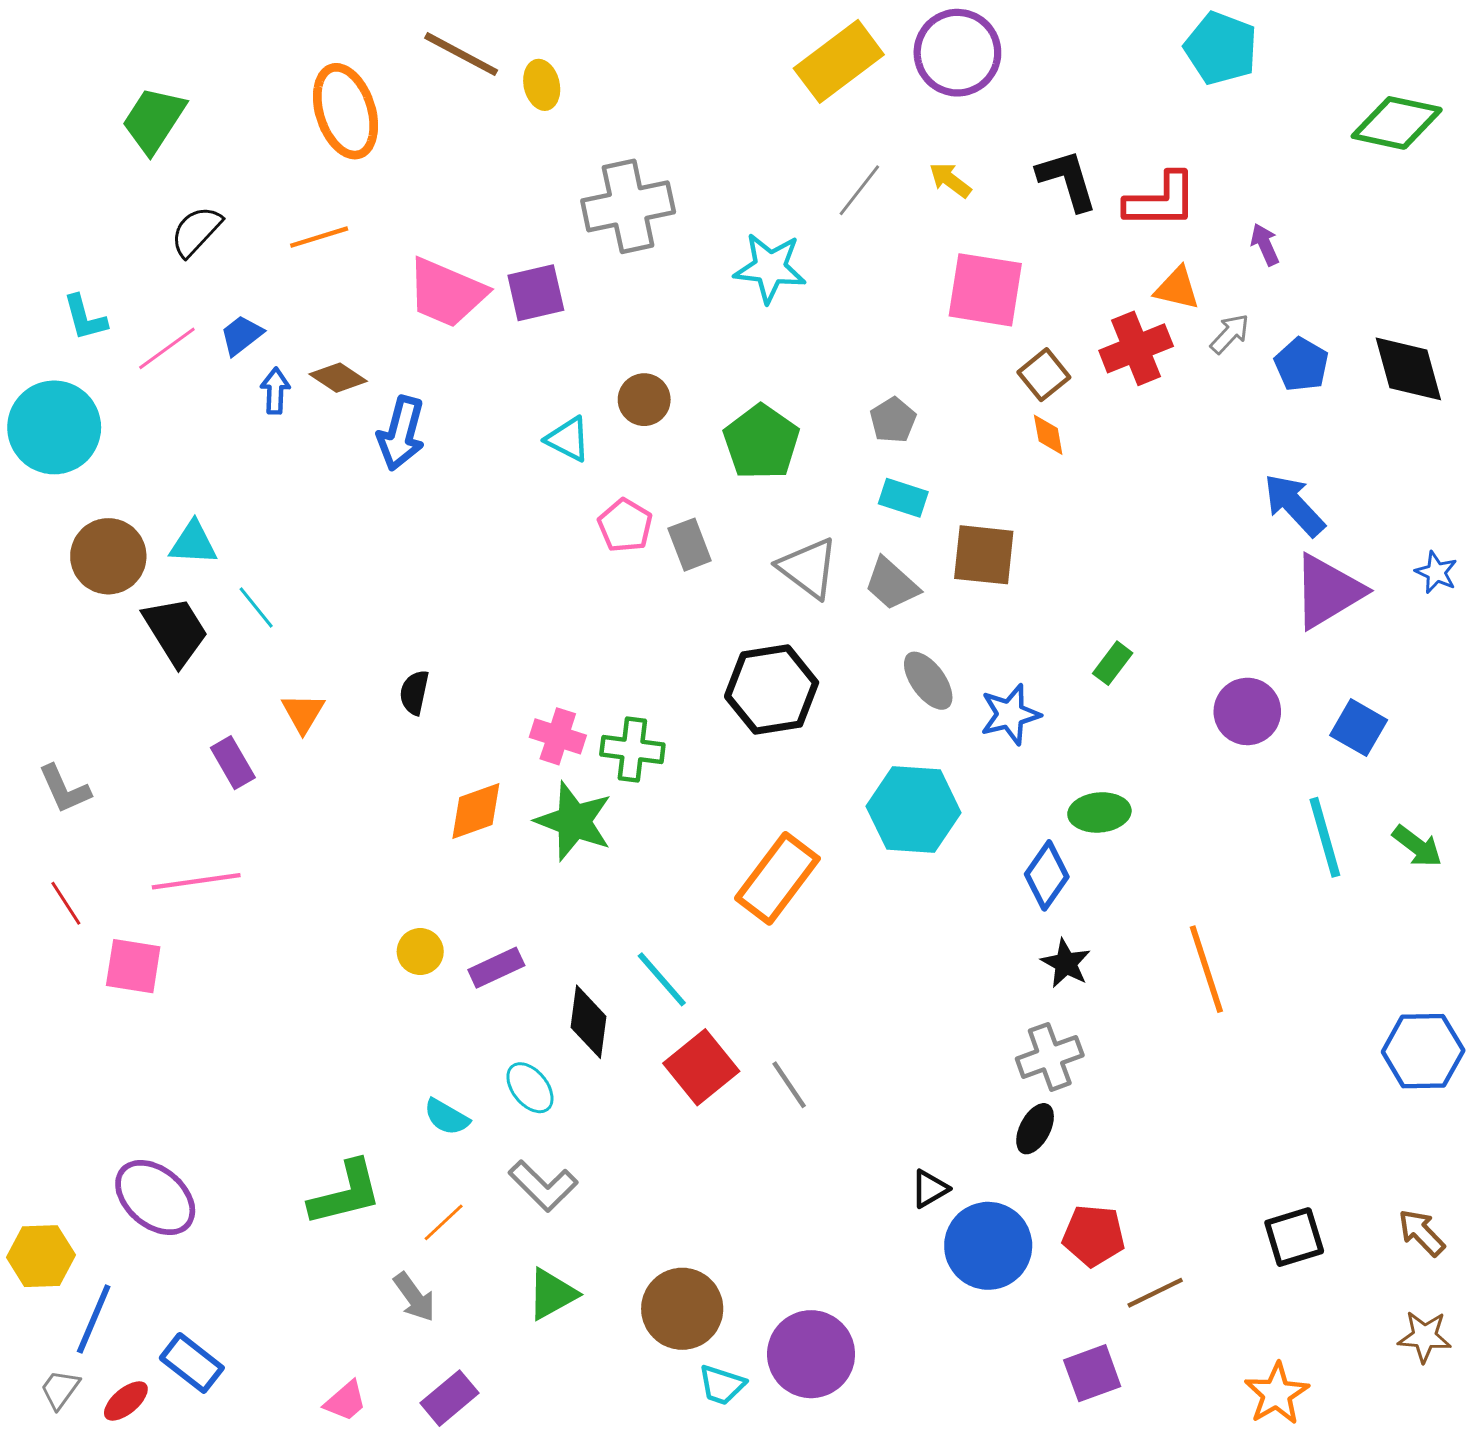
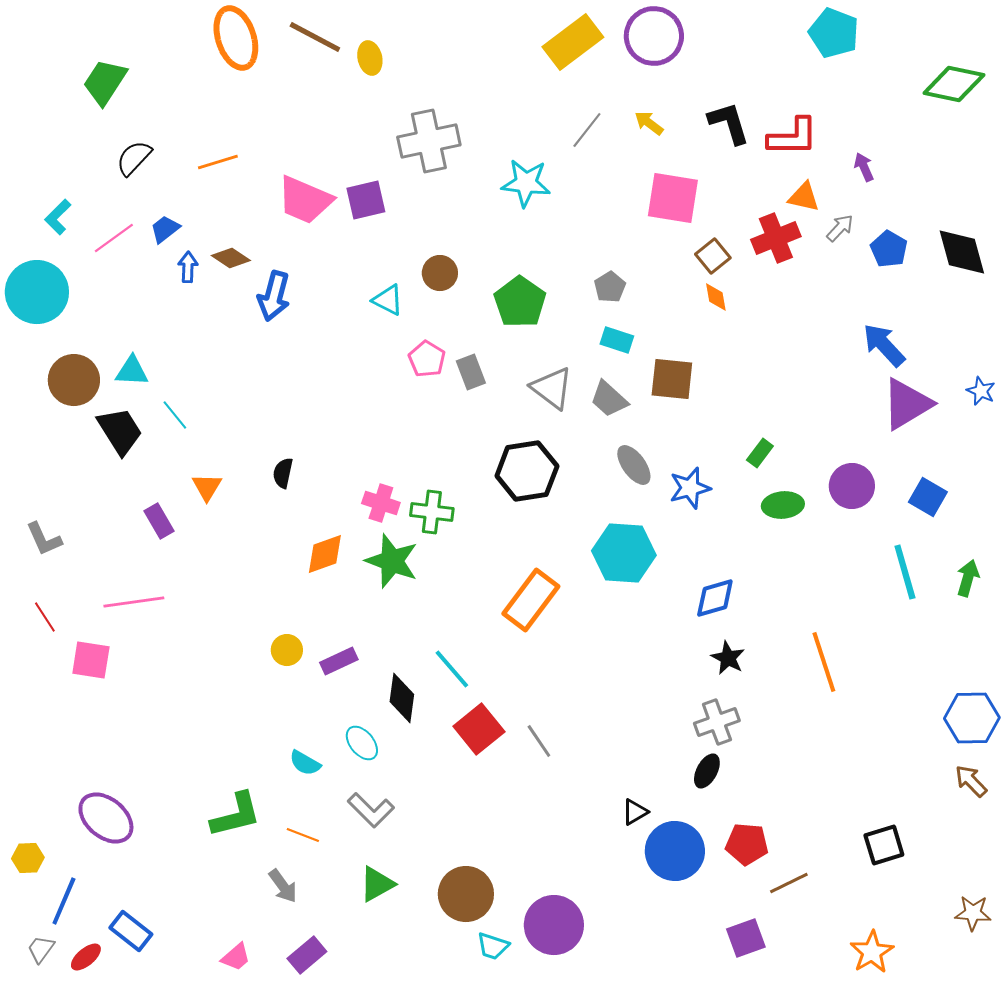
orange ellipse: (346, 111) -> (236, 38), moved
cyan L-shape: (85, 318) -> (58, 217), turned 60
green ellipse: (1099, 812) -> (783, 505), moved
green arrow: (1417, 846) -> (968, 578), turned -111
blue diamond: (1047, 875) -> (715, 598), turned 39
orange line: (444, 1222) -> (303, 835), turned 64
brown arrow: (1422, 1233) -> (971, 781), moved
yellow hexagon: (41, 1256) -> (28, 858), size x0.7

